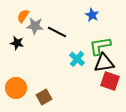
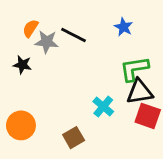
black line: (57, 32) -> (74, 35), moved
cyan cross: (77, 59) -> (103, 107), moved
brown square: (44, 97) -> (74, 138), moved

